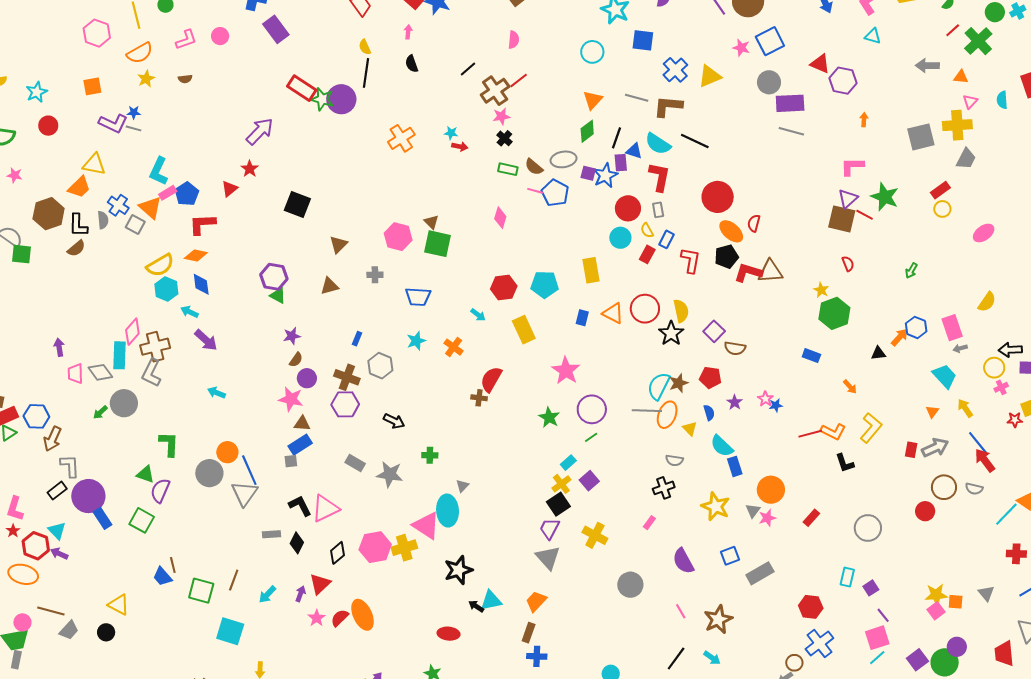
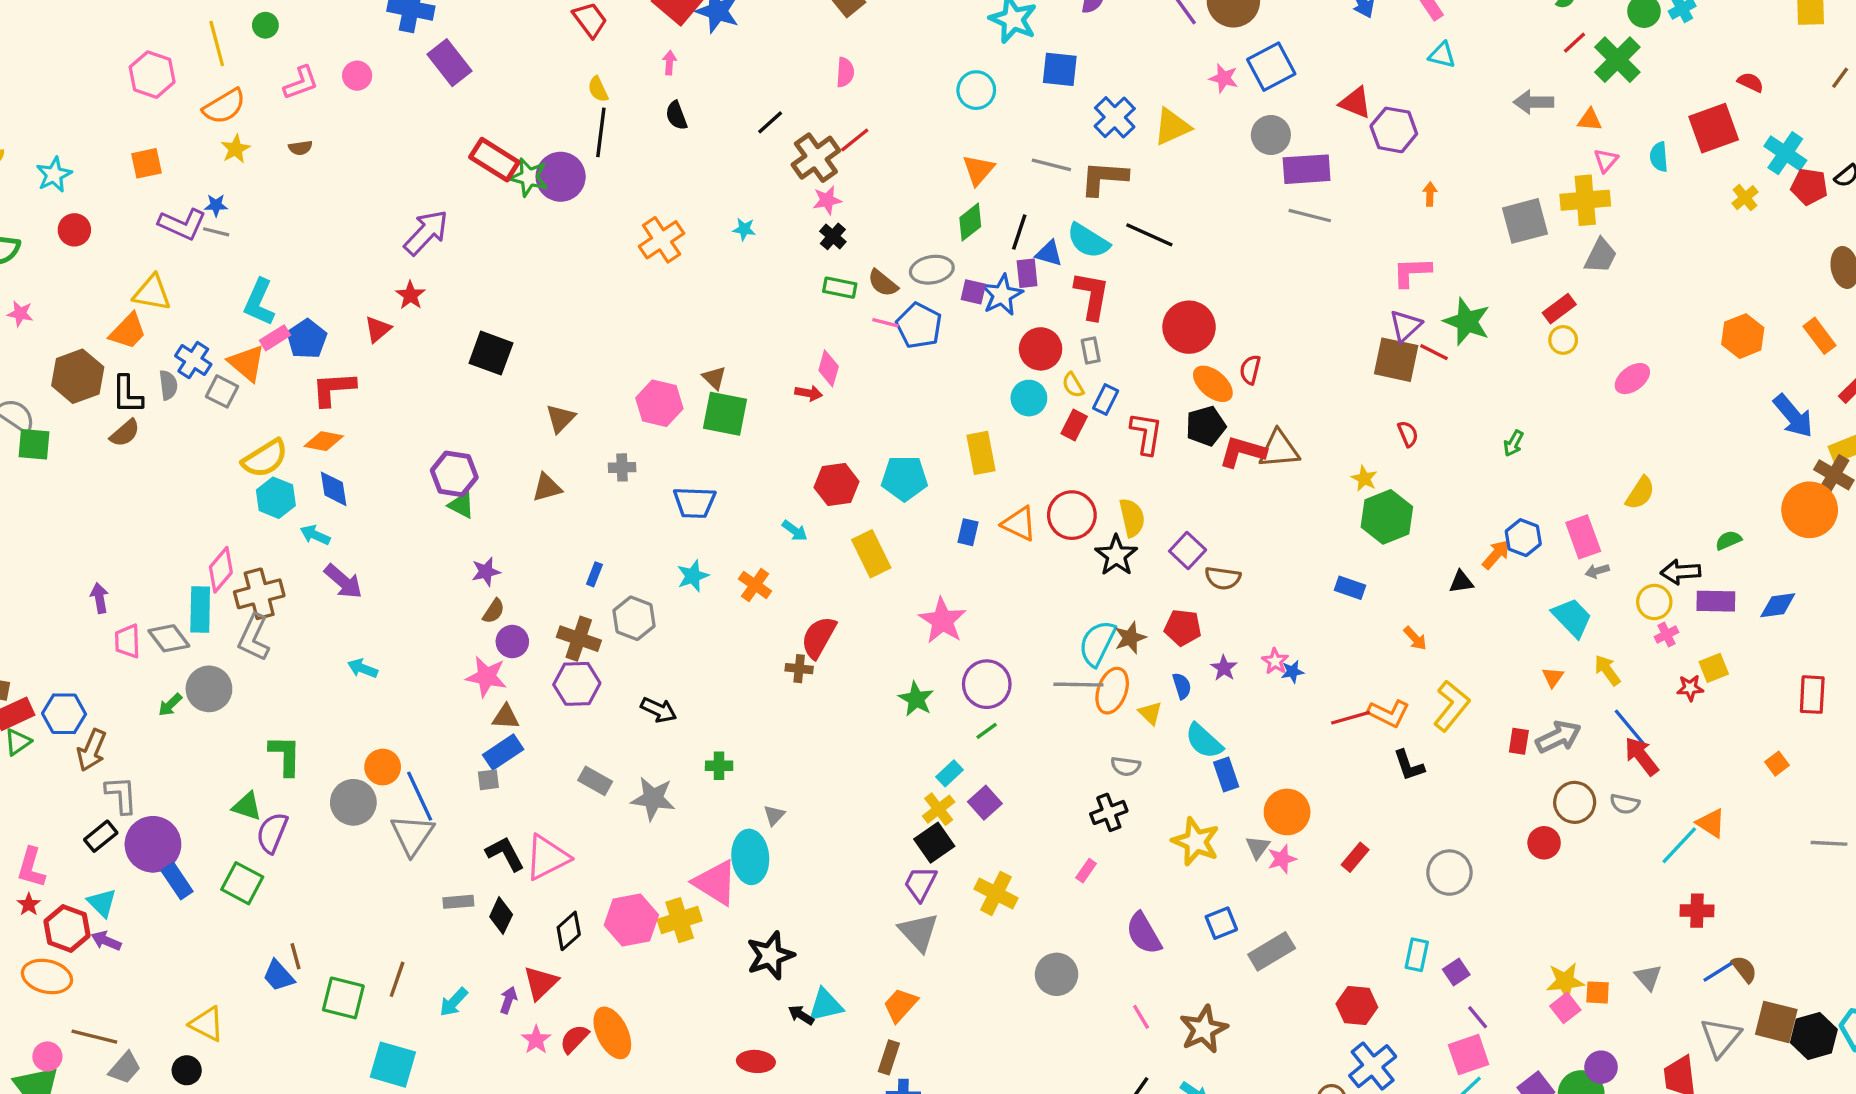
red arrow: (460, 146) -> (809, 393), moved

